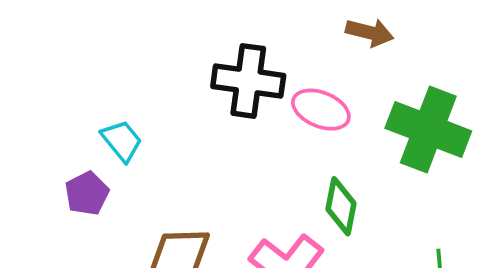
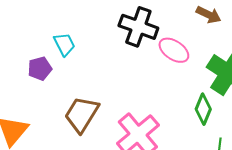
green diamond: (341, 206) -> (203, 109), moved

